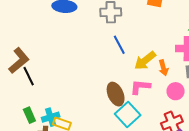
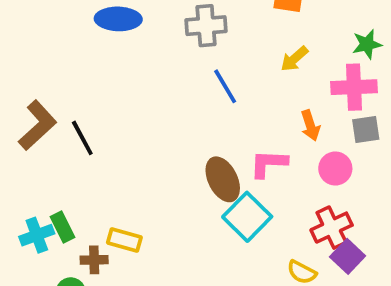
yellow arrow: (145, 61) -> (294, 59), moved, size x0.7
black line: (29, 76) -> (82, 138), moved
cyan cross: (51, 117) -> (37, 235), moved

